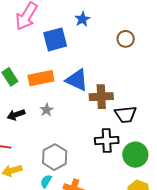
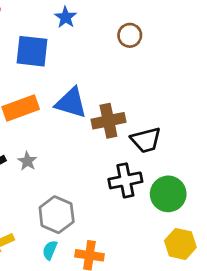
blue square: (55, 39) -> (32, 51), turned 30
gray star: (47, 110) -> (27, 161), moved

